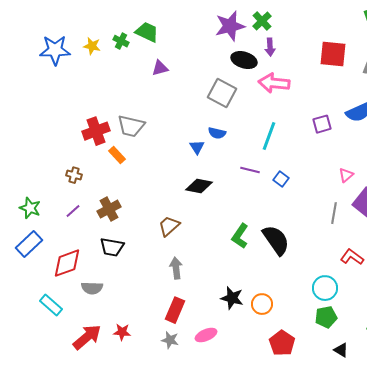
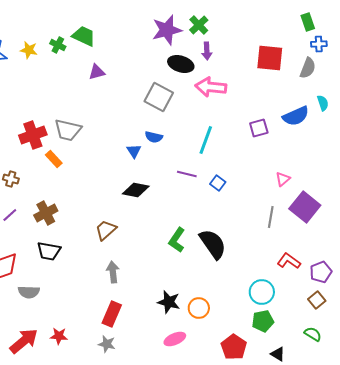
pink ellipse: (206, 335) -> (175, 339), moved
red pentagon: (282, 343) -> (234, 347), moved

